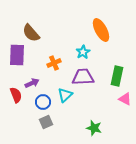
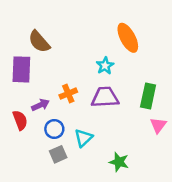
orange cross: (54, 63) -> (68, 94), moved
cyan triangle: (65, 95) -> (83, 138), moved
pink triangle: (125, 99) -> (158, 125), turned 40

